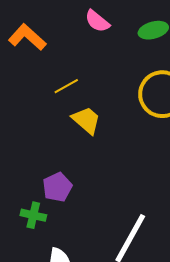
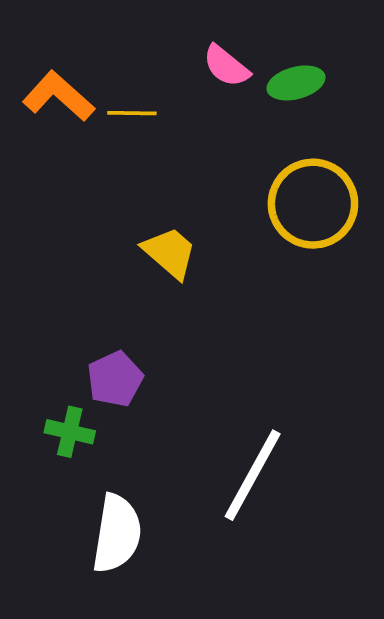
pink semicircle: (97, 21) -> (226, 66), moved
yellow line: (66, 86) -> (132, 113), moved, turned 30

